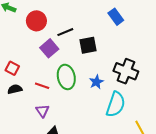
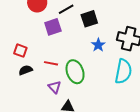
purple square: (49, 48) -> (53, 27), turned 30
green ellipse: (66, 77) -> (75, 72), moved
blue star: (96, 82) -> (98, 45), moved

